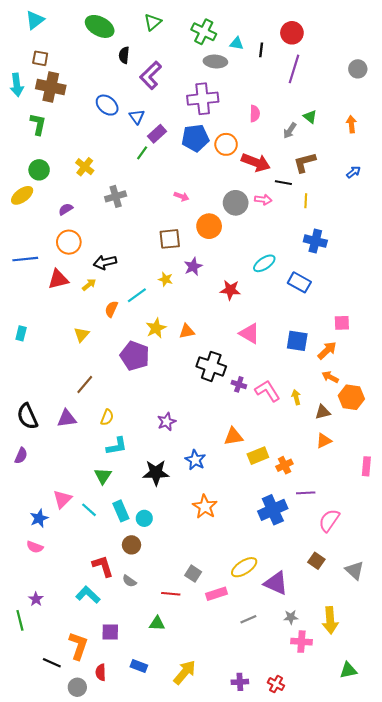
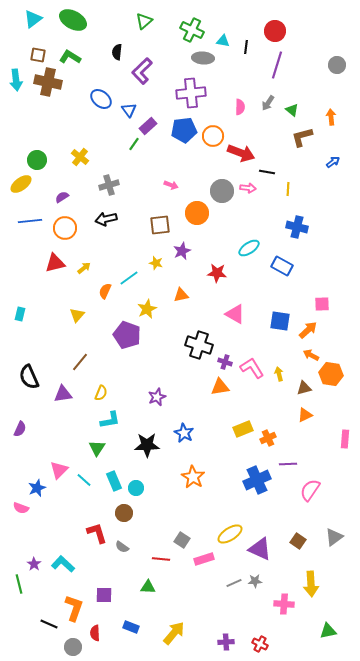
green ellipse: (100, 26) -> (73, 20), moved
green L-shape: (38, 124) -> (70, 57), moved, turned -70
gray arrow: (290, 131) -> (268, 103), moved
brown L-shape: (305, 162) -> (302, 137), moved
blue line: (25, 259) -> (30, 221), moved
black arrow: (105, 262) -> (106, 219), moved
orange triangle: (187, 331) -> (181, 295), moved
black semicircle: (27, 416) -> (29, 377), moved
orange triangle: (233, 437) -> (220, 387), moved
pink semicircle: (35, 547) -> (21, 508), moved
brown square: (316, 561) -> (298, 541), moved
gray triangle: (355, 570) -> (334, 537), turned 42
cyan L-shape: (88, 595) -> (63, 564), moved
gray star: (291, 617) -> (255, 581), moved

